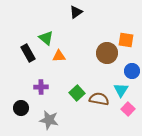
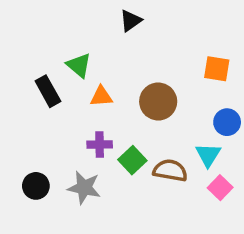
brown circle: (107, 53) -> (158, 101), moved
purple cross: (41, 87) -> (100, 145), moved
gray star: (49, 120) -> (84, 188), moved

